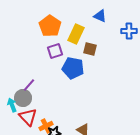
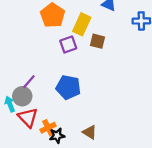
purple square: (55, 51) -> (68, 45), moved
blue pentagon: (73, 68) -> (68, 87), moved

